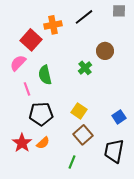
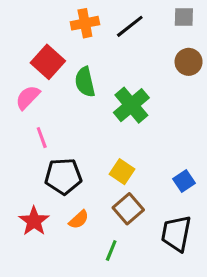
orange cross: (53, 25) -> (85, 23), moved
brown circle: (105, 51) -> (189, 62), moved
green cross: (85, 68) -> (131, 105), size x1.6
green semicircle: (45, 75) -> (85, 82), moved
orange semicircle: (43, 143) -> (79, 220), moved

